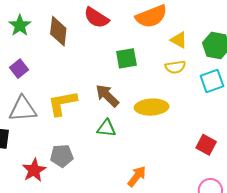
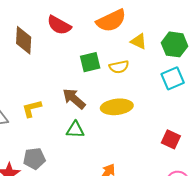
yellow semicircle: (175, 67) -> (119, 67), moved
yellow L-shape: (62, 103) -> (32, 108), size x0.7

